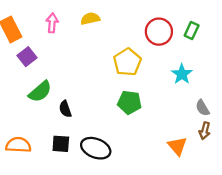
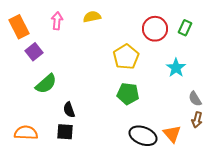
black semicircle: (65, 109) -> (69, 110), moved
black ellipse: (96, 148) -> (143, 136), moved

